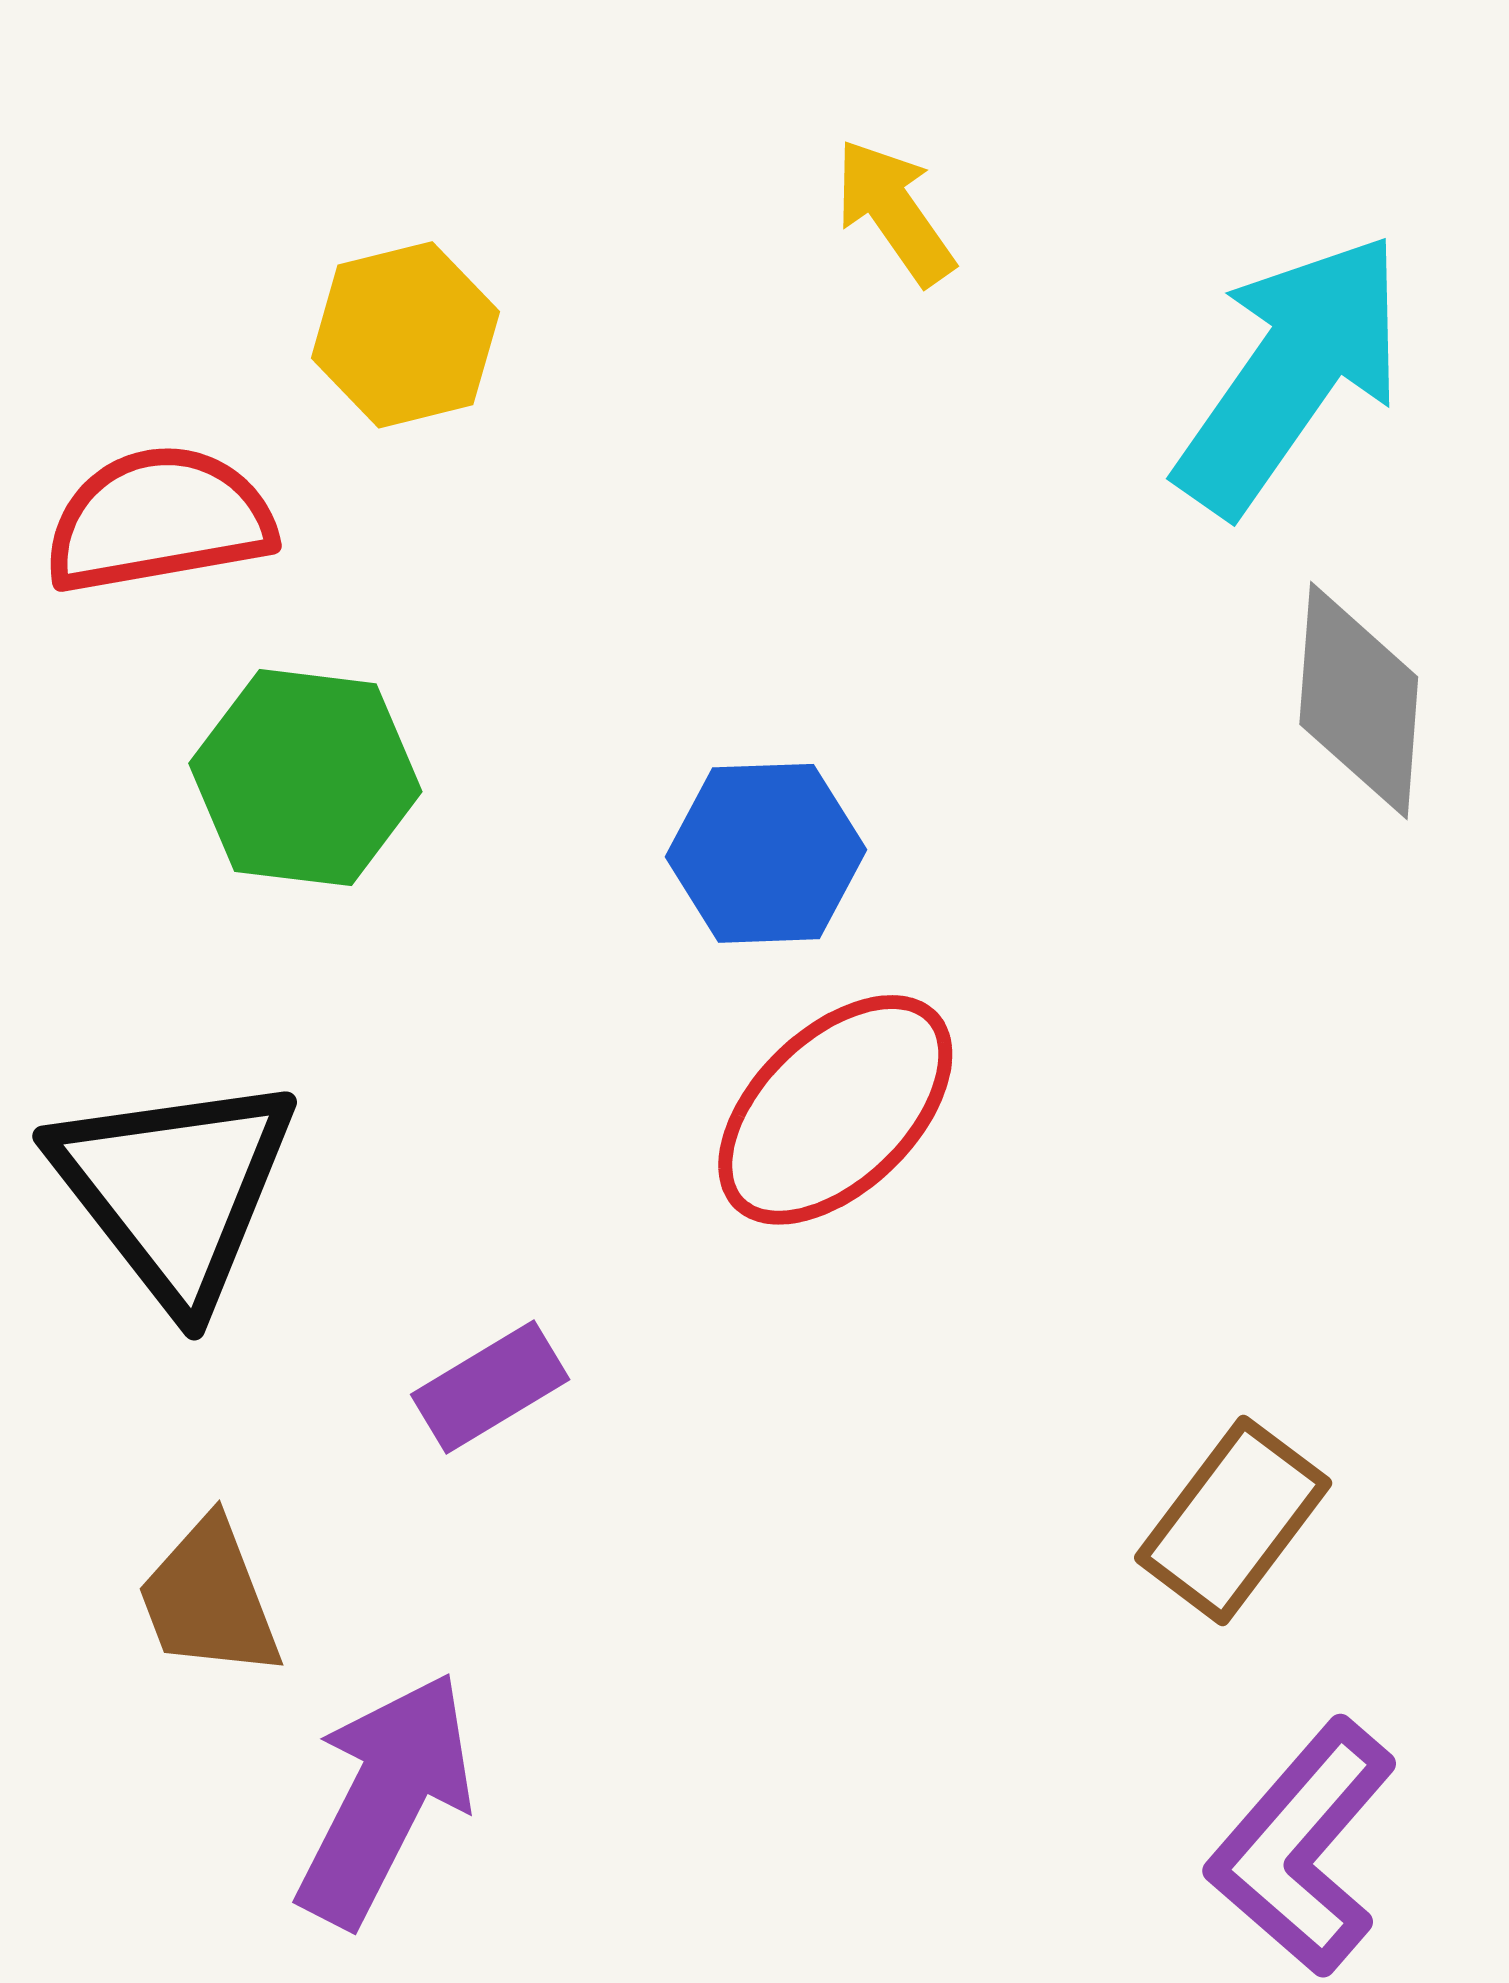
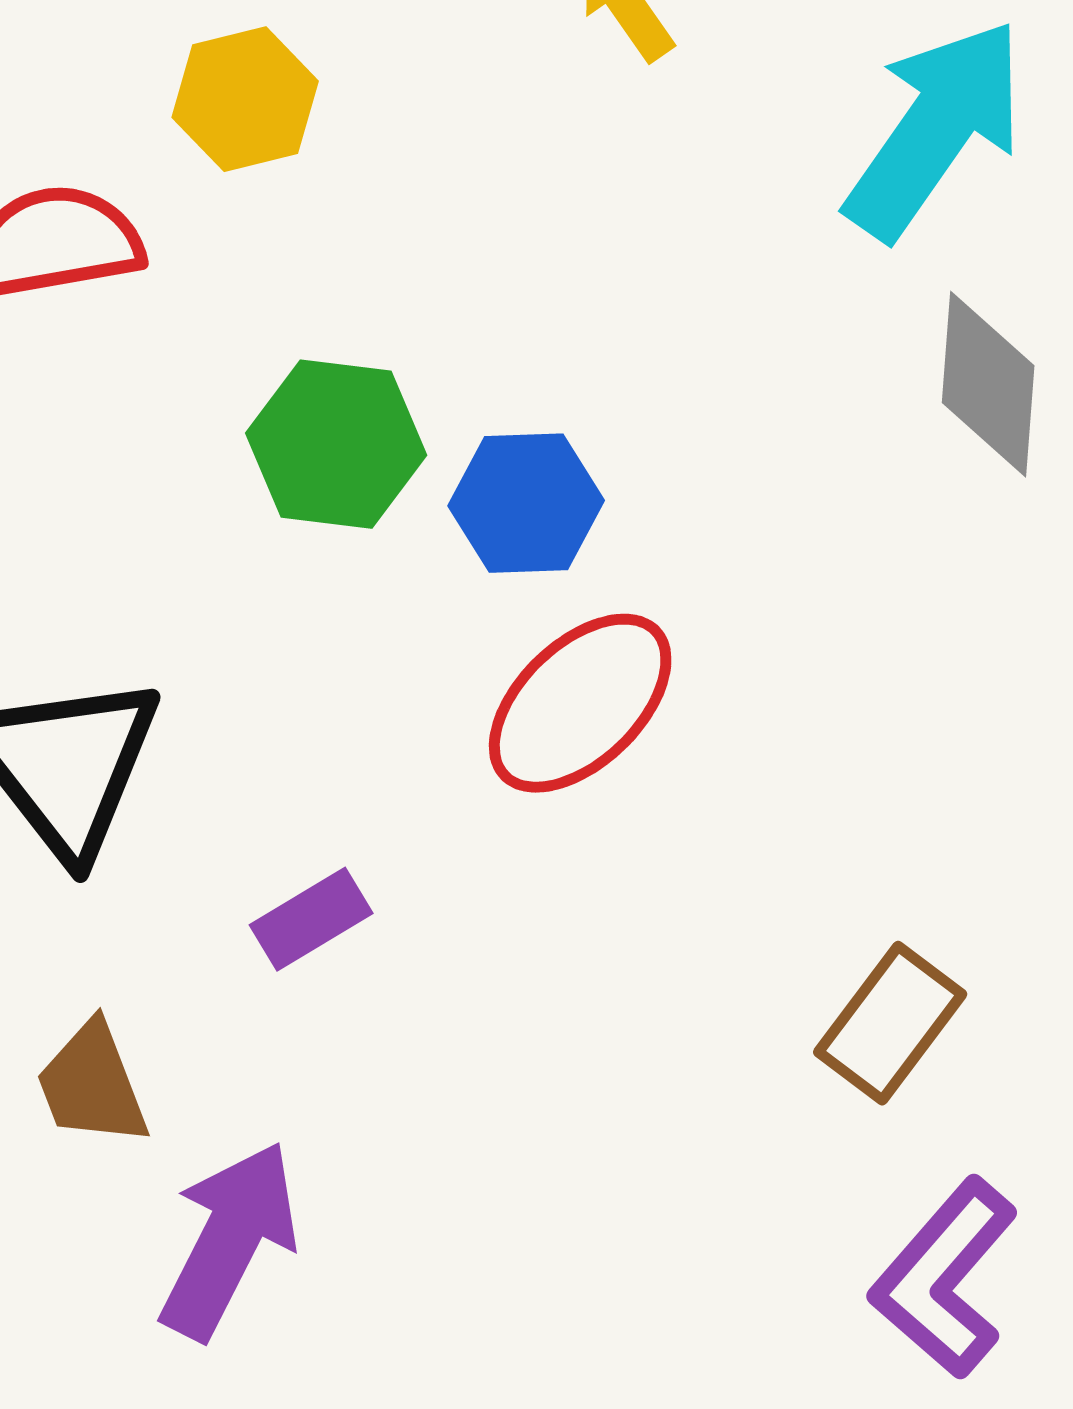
green hexagon: (305, 778) -> (336, 444), moved

